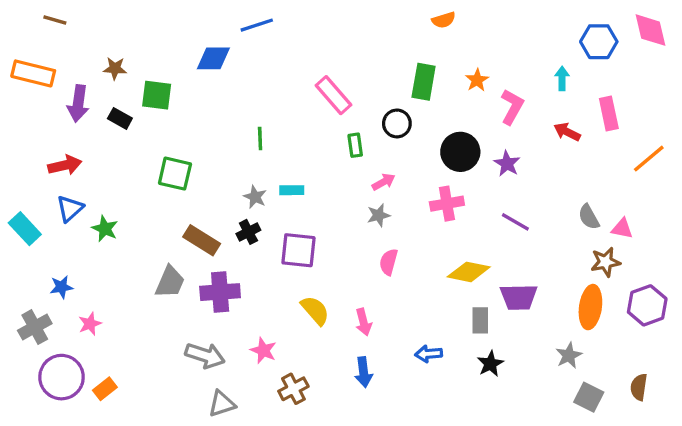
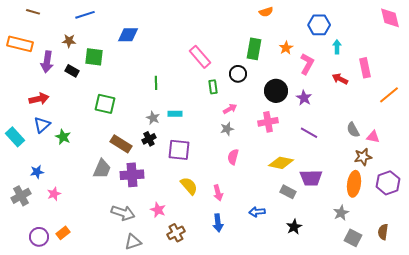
blue line: (257, 25) -> (85, 15), moved
blue hexagon: (599, 42) -> (319, 25), moved
gray rectangle: (480, 320) -> (288, 192), turned -63
black star: (490, 364) -> (294, 227), moved
purple circle: (62, 377) -> (39, 237), moved, size x0.7

